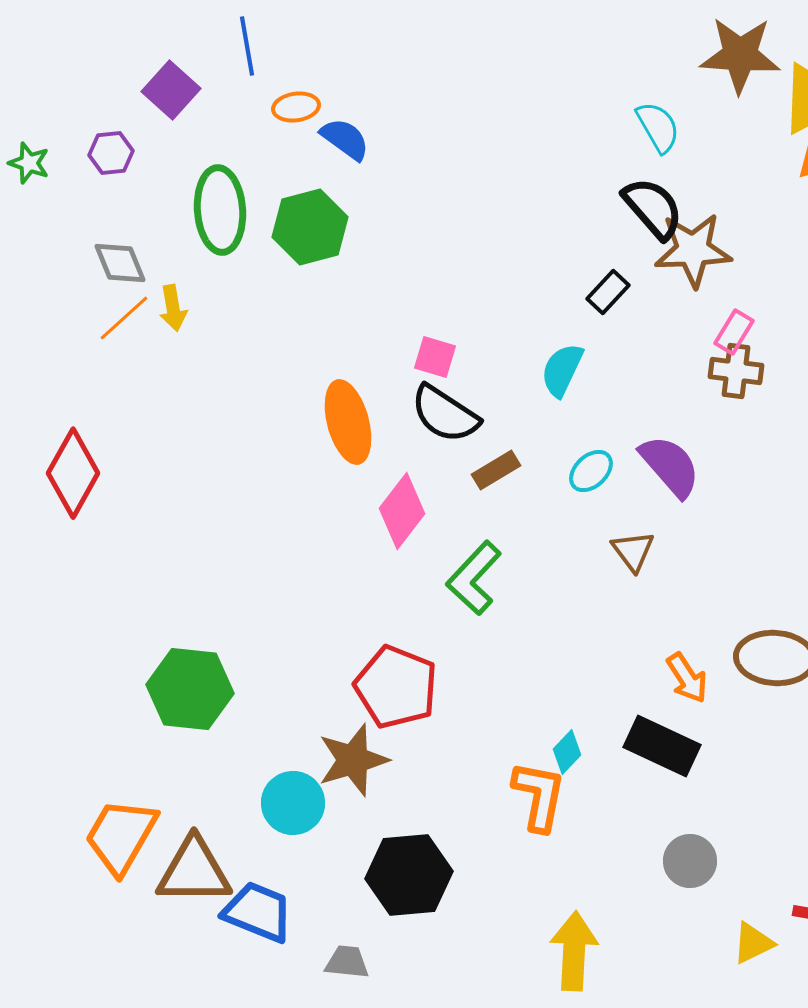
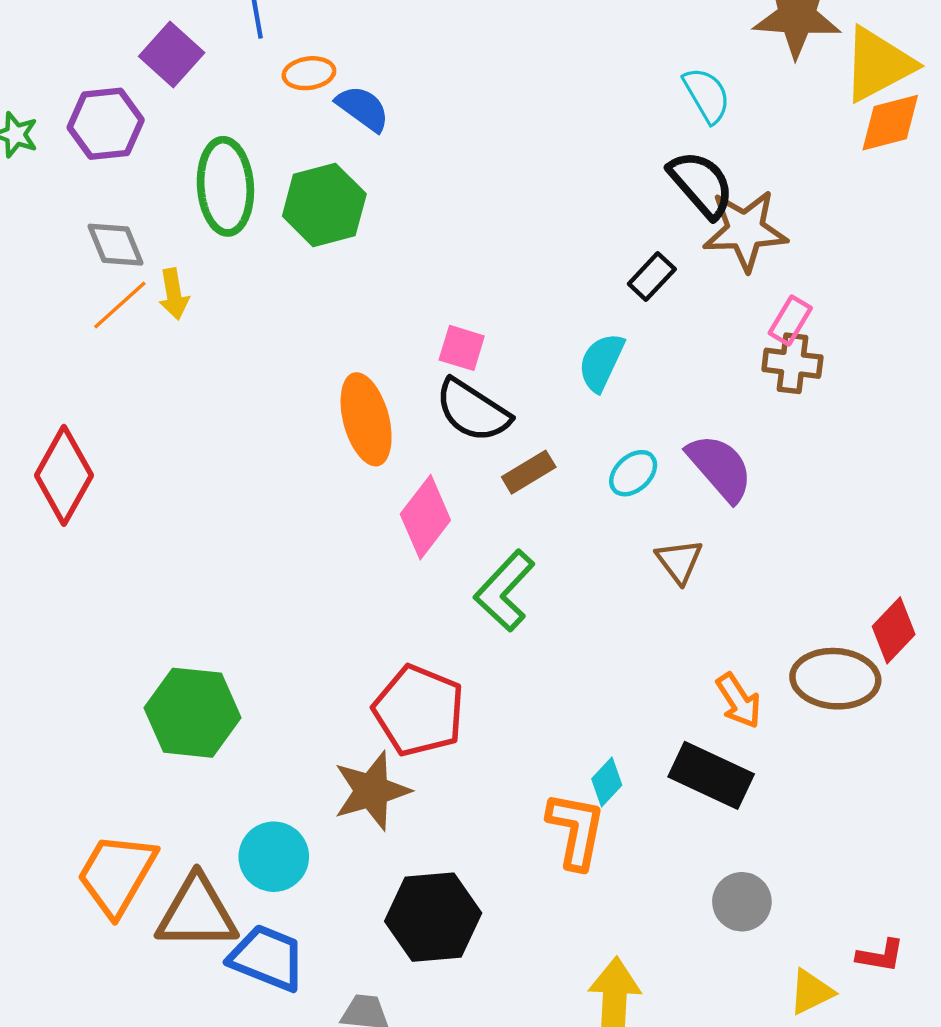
purple hexagon: (111, 153) -> (106, 124), size x1.5
cyan circle: (293, 803) -> (274, 857), moved

